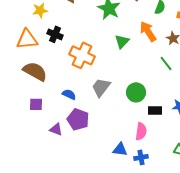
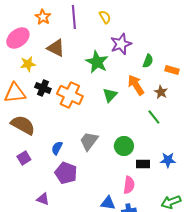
orange cross: (82, 55) -> (70, 95), moved
blue semicircle: (69, 94) -> (57, 148), turned -88
purple square: (36, 104) -> (24, 158), turned -32
purple triangle: (56, 129) -> (43, 199), moved

